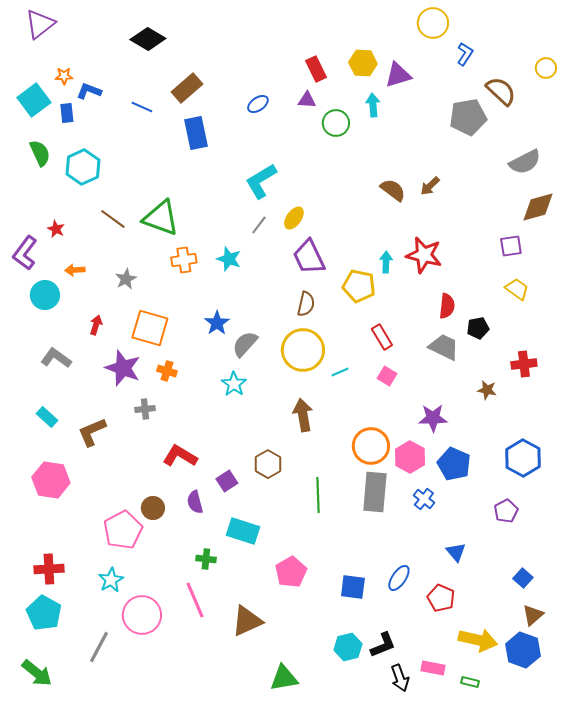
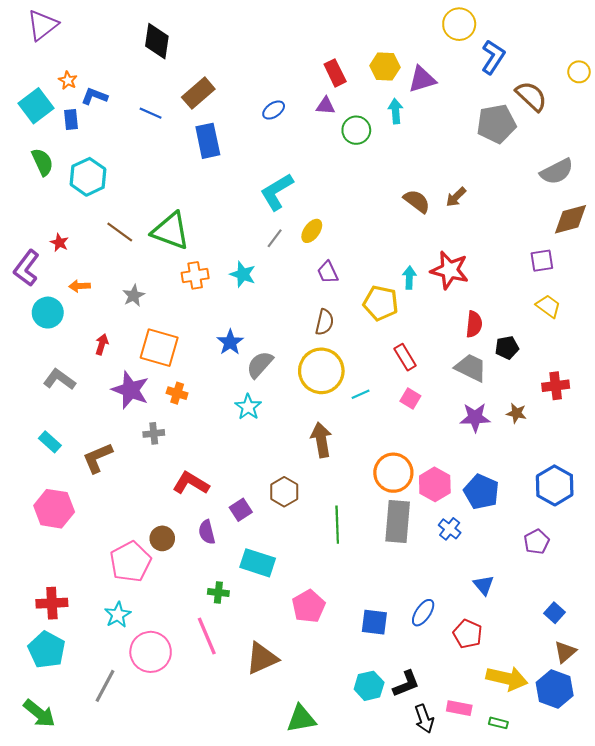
black diamond: (148, 39) -> (157, 41), turned 68
blue L-shape: (465, 54) -> (493, 57), size x1.4
orange star: (64, 76) -> (68, 80), turned 30
purple trapezoid: (309, 257) -> (328, 272), size x0.6
purple star: (433, 418) -> (475, 418), moved

